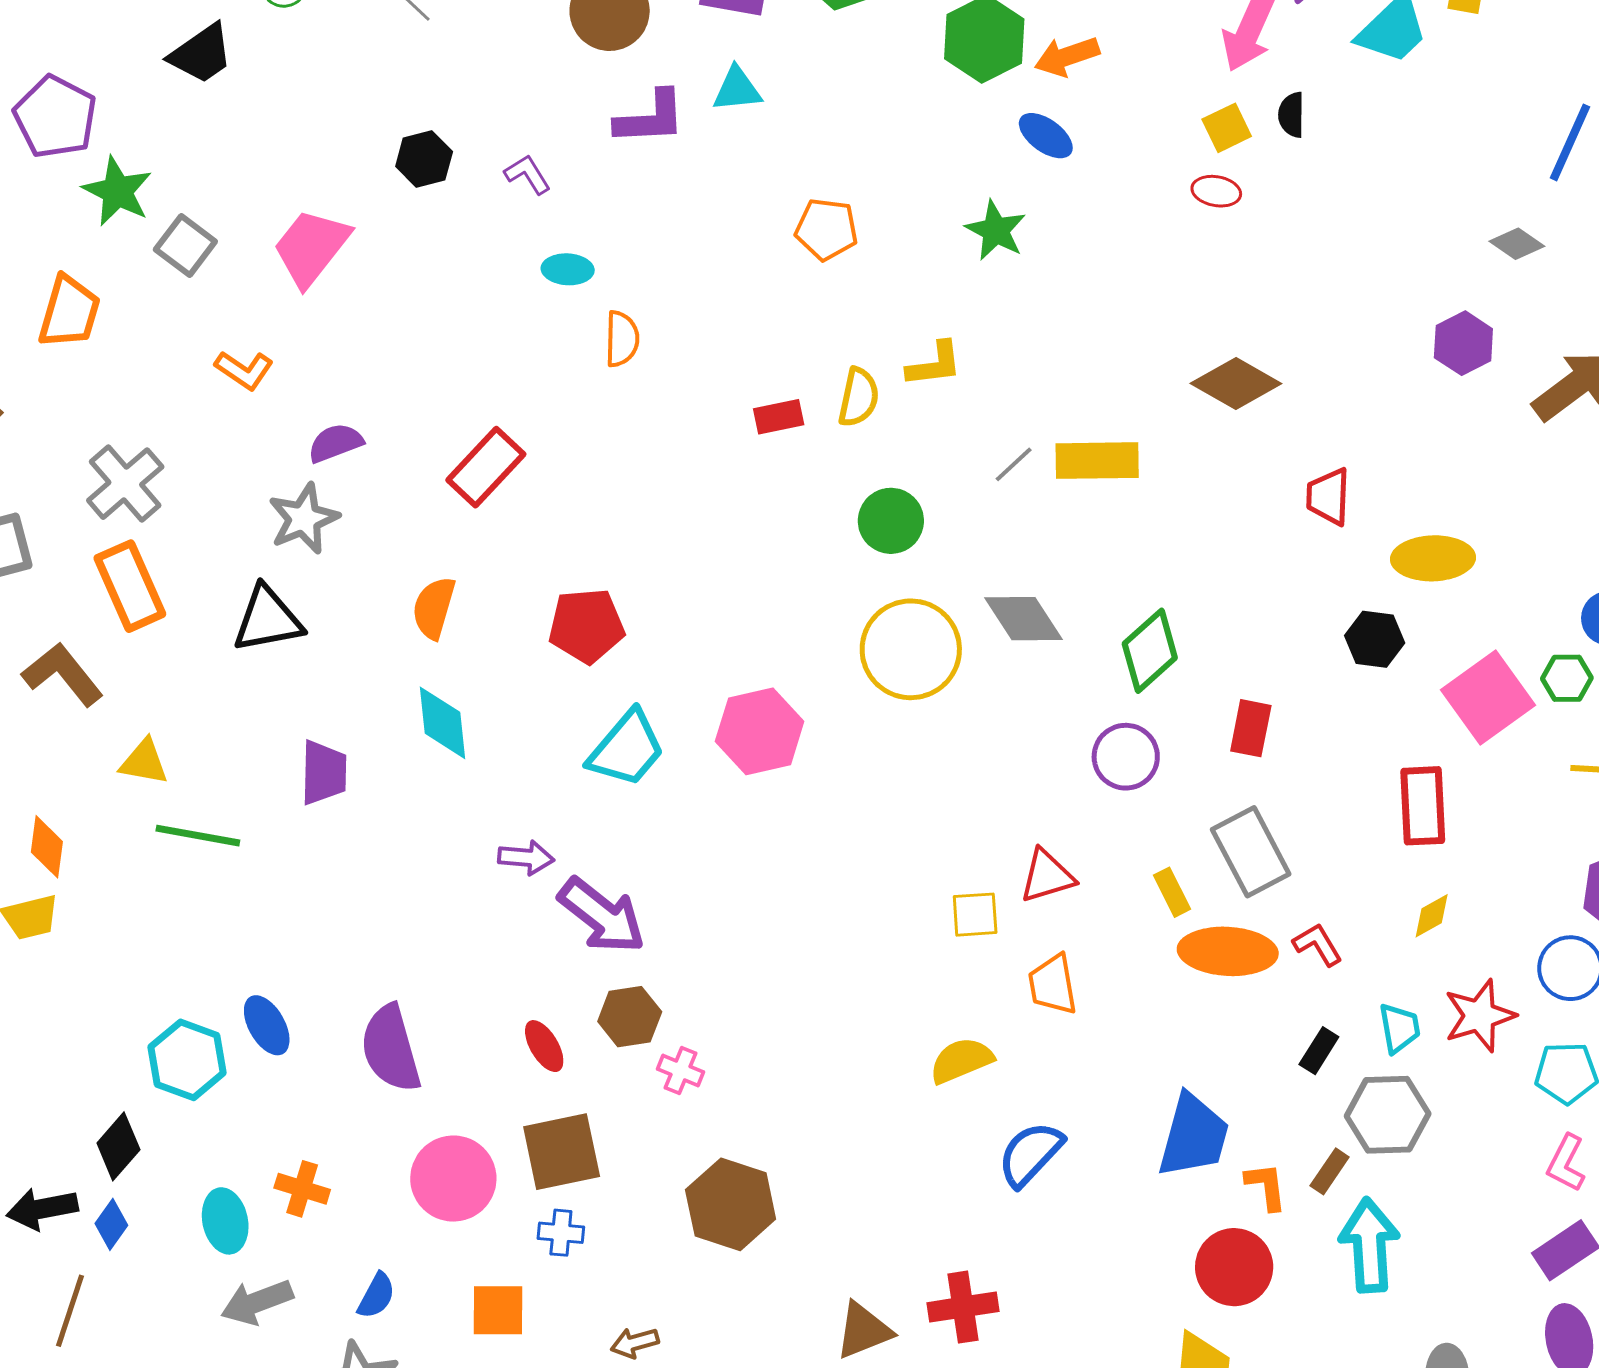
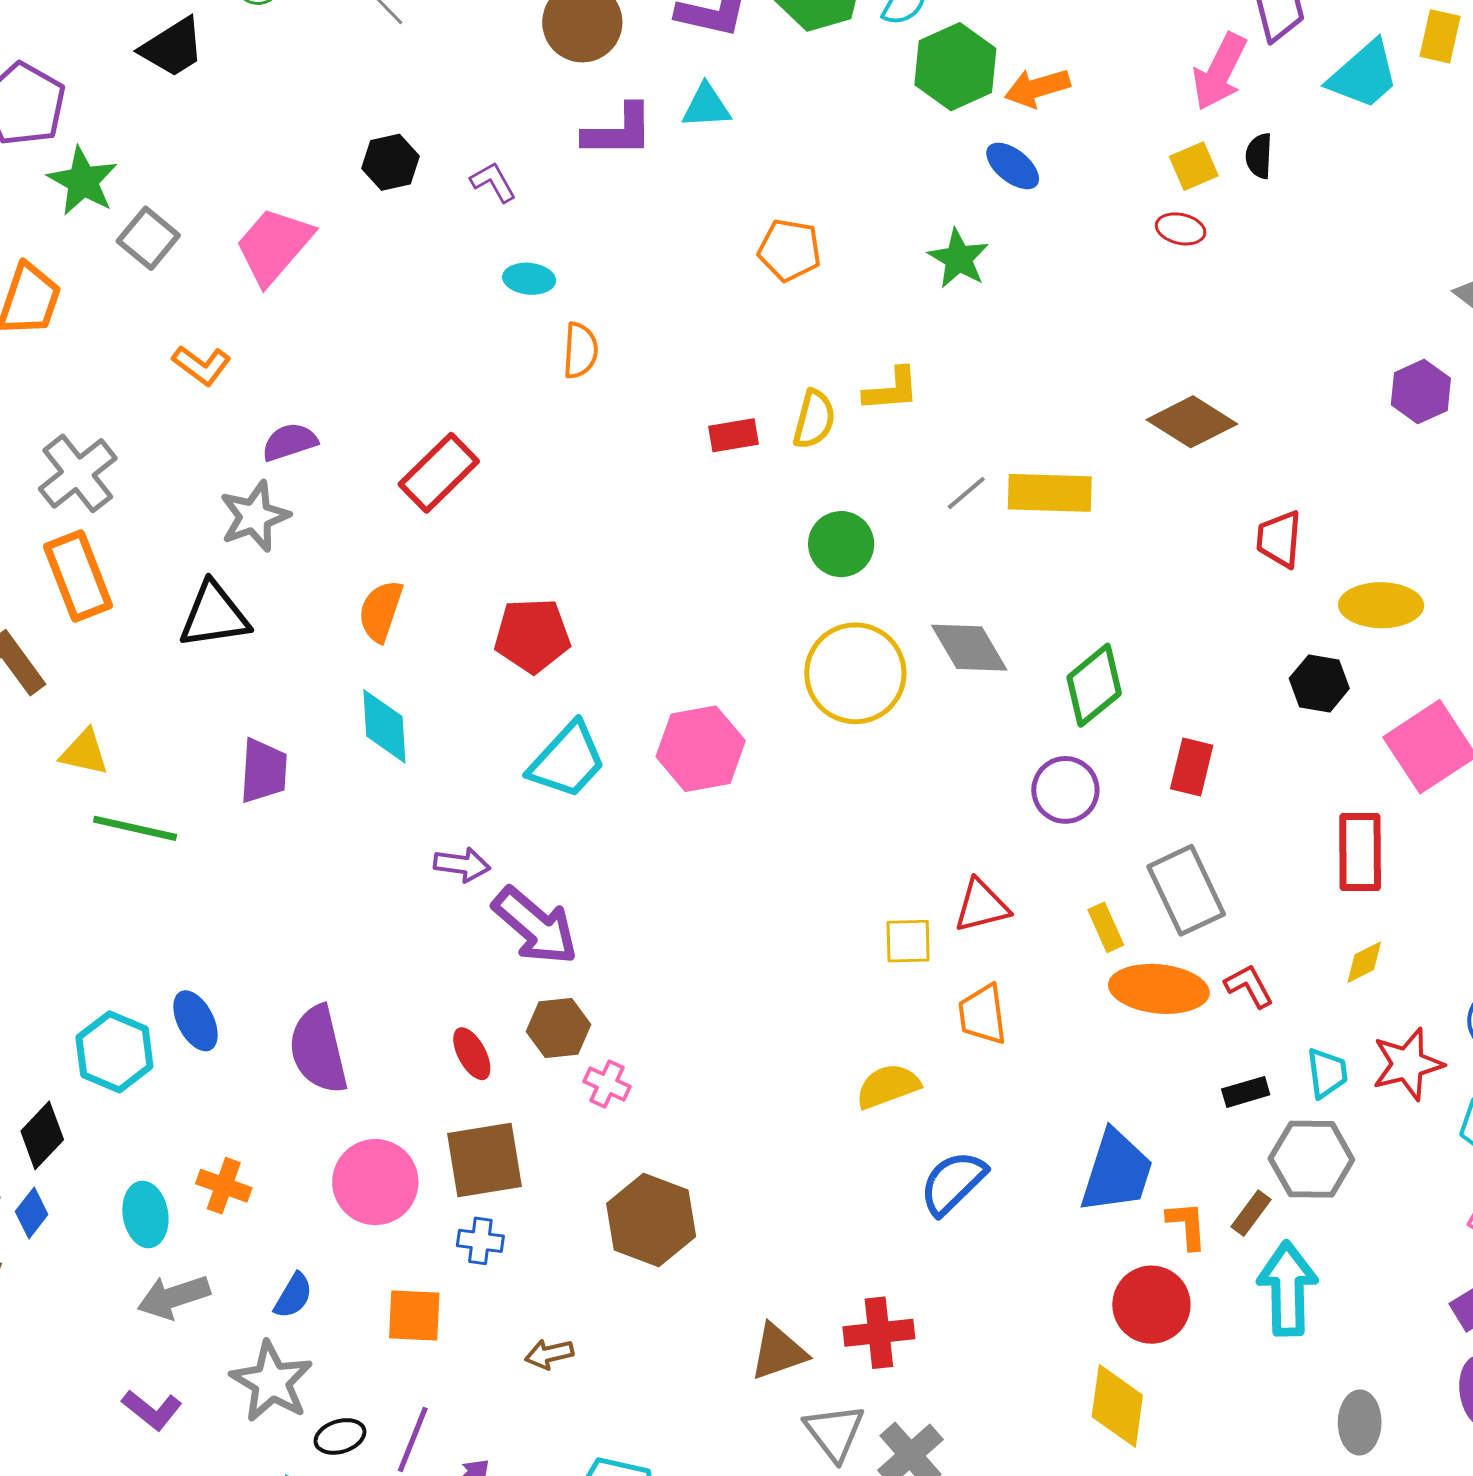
black rectangle: (1319, 1051) -> (1246, 1092), turned 39

